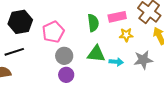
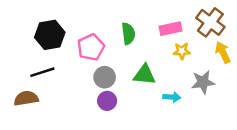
green semicircle: (93, 23) -> (128, 34), moved
cyan arrow: (116, 62) -> (172, 97), moved

